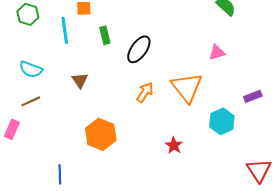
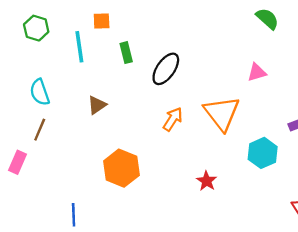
cyan semicircle: (31, 69) -> (40, 92), turned 50
brown triangle: (80, 80) -> (97, 105), turned 30
brown line: (31, 101) -> (40, 130), turned -42

